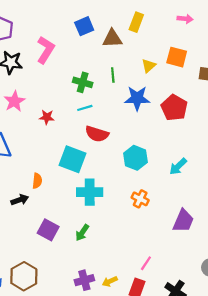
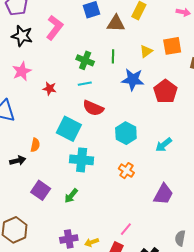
orange square: (177, 57) -> (172, 46), turned -30

